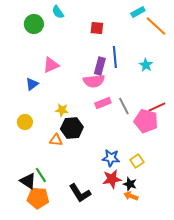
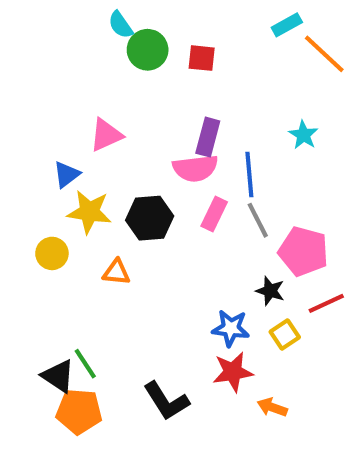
green circle: (34, 24) -> (148, 50), moved
blue line: (115, 57) -> (249, 174), moved
pink rectangle: (103, 103) -> (214, 214), turned -42
red line: (157, 107) -> (326, 303), moved
yellow star: (62, 110) -> (89, 212), moved, size x1.5
black hexagon: (72, 128) -> (150, 218), moved
orange triangle: (56, 140) -> (116, 272), moved
black star: (130, 184) -> (270, 291), moved

